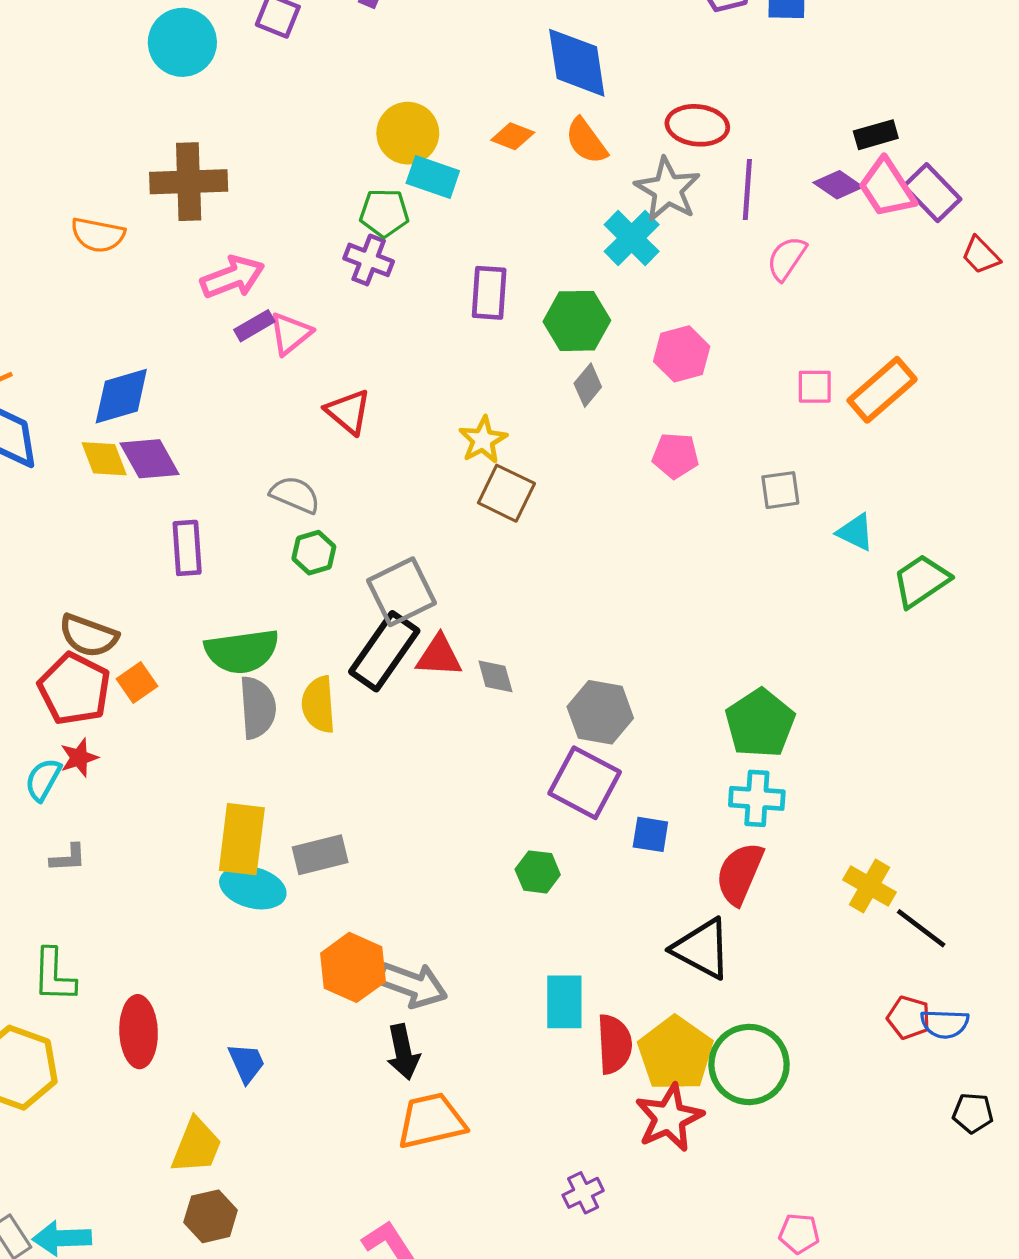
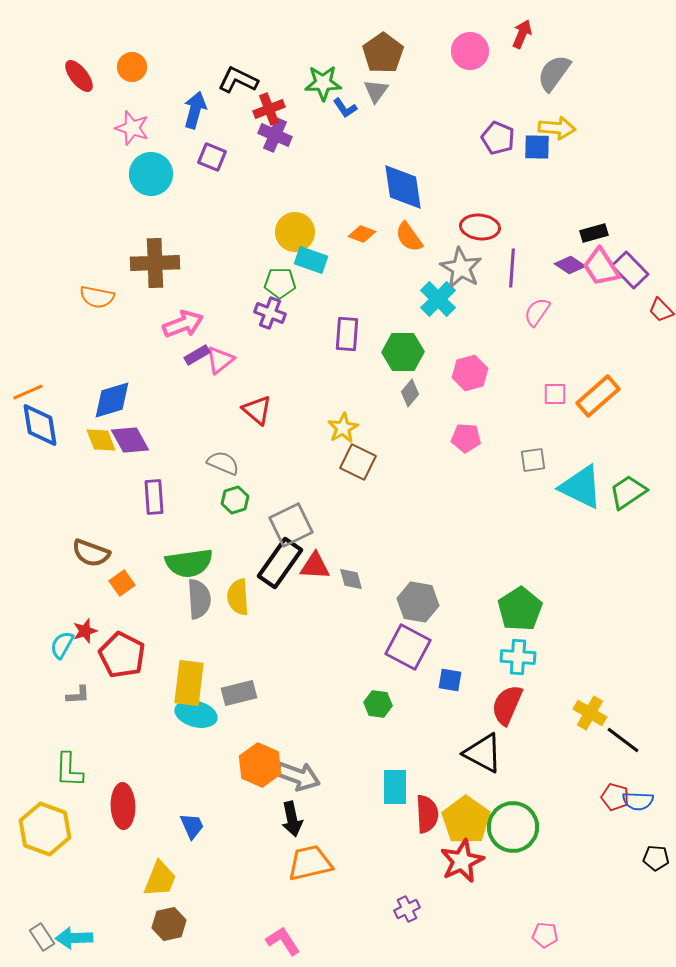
cyan triangle: (855, 532) -> (581, 487), size x1.8
green trapezoid: (921, 581) -> (628, 492), moved
red pentagon: (74, 689) -> (122, 655), moved

